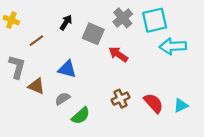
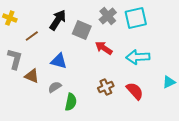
black arrow: (66, 22) -> (58, 20), size x1.5
cyan arrow: (173, 46) -> (138, 57), moved
cyan triangle: (181, 105) -> (169, 82), moved
green semicircle: (81, 116) -> (71, 102), turned -36

